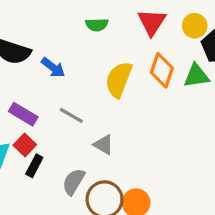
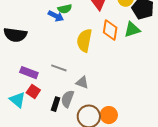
blue arrow: (53, 68) -> (56, 16), moved
black rectangle: (34, 166) -> (56, 104), moved
gray semicircle: (74, 182) -> (67, 99), moved

